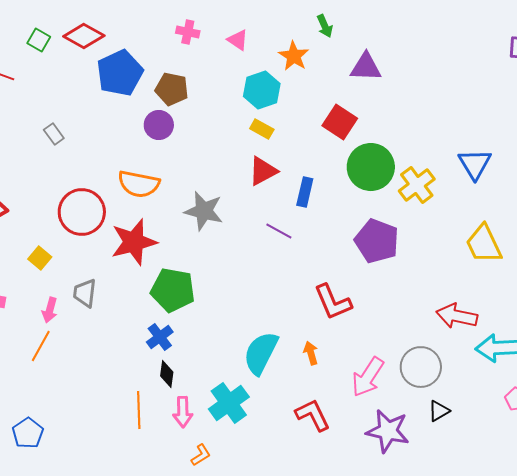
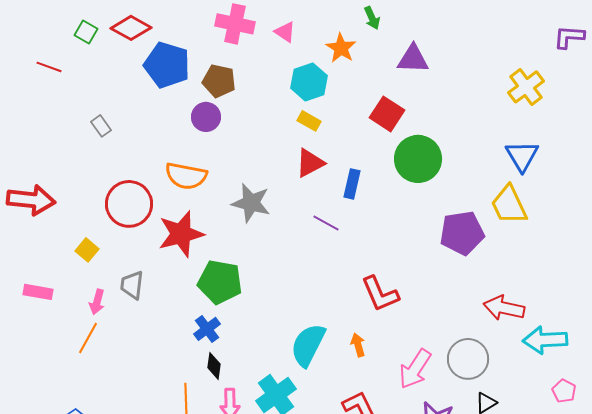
pink cross: (188, 32) -> (235, 24), size x1.6
blue pentagon: (120, 73) -> (167, 65), turned -30
yellow cross: (417, 185) -> (526, 87), moved
purple pentagon: (377, 241) -> (462, 233), moved, turned -30
yellow trapezoid: (484, 244) -> (509, 205), moved

